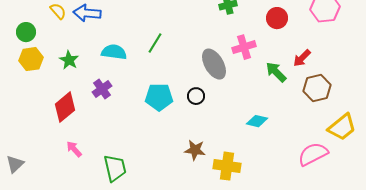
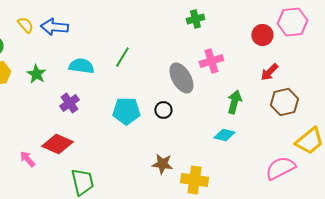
red circle: (277, 18) -> (262, 35), moved
green arrow: (276, 72) -> (234, 102), moved, turned 60
red diamond: (65, 107) -> (57, 144), moved, turned 64
pink arrow: (74, 149) -> (27, 159), moved

